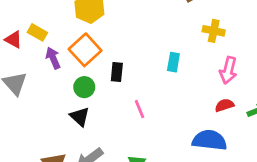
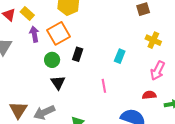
pink line: (139, 109) -> (104, 86), moved
black triangle: (80, 117) -> (58, 83), moved

